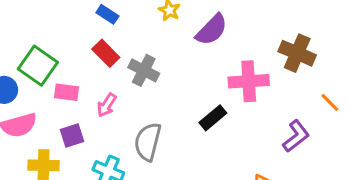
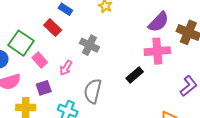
purple semicircle: (212, 30) -> (159, 22), moved
red rectangle: (106, 53) -> (53, 28), moved
pink rectangle: (66, 92) -> (40, 60), turned 42

